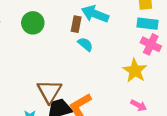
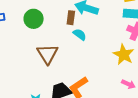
brown triangle: (49, 91) -> (47, 54), moved

